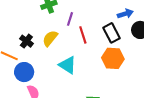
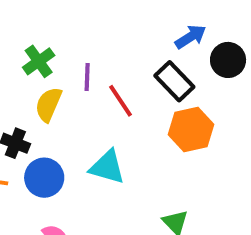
yellow semicircle: (50, 38) -> (48, 104), moved
blue circle: (24, 72) -> (44, 178), moved

